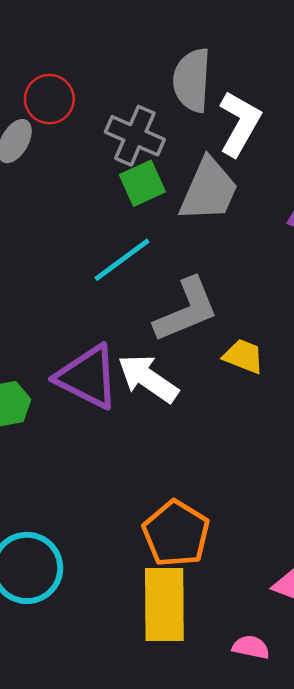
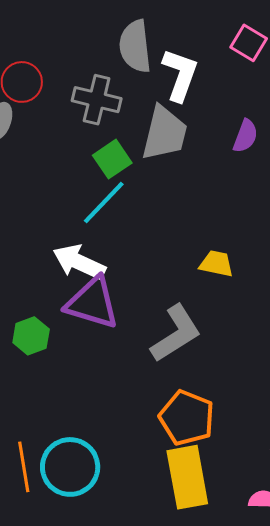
green square: (142, 183) -> (112, 159), moved
gray L-shape: (186, 310) -> (176, 333), moved
white arrow: (148, 378) -> (79, 262), moved

